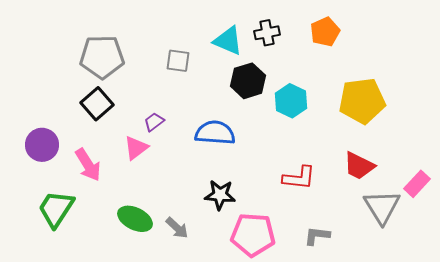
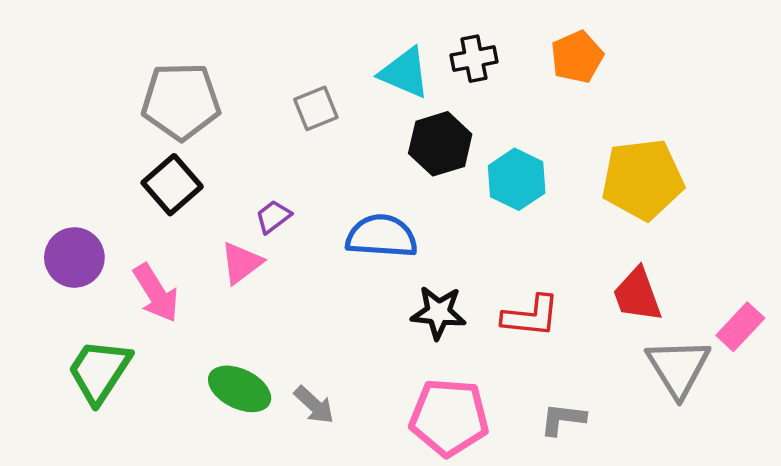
gray square: (178, 61) -> (316, 108), turned -30
red trapezoid: (359, 166) -> (637, 295), turned 44
black star: (220, 195) -> (438, 313), moved

